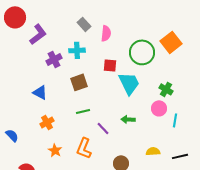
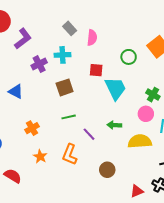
green circle: (142, 52) -> (129, 57), size x0.6
blue triangle: (40, 92) -> (16, 91), moved
yellow semicircle: (153, 151) -> (140, 141), moved, size x1.6

